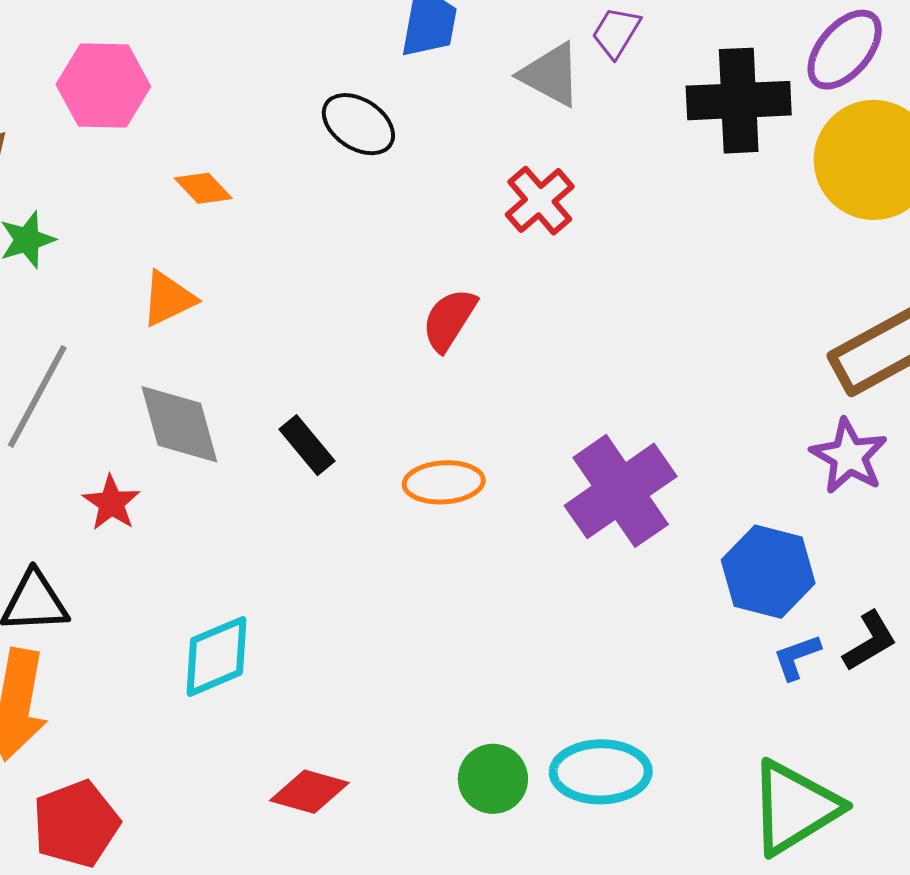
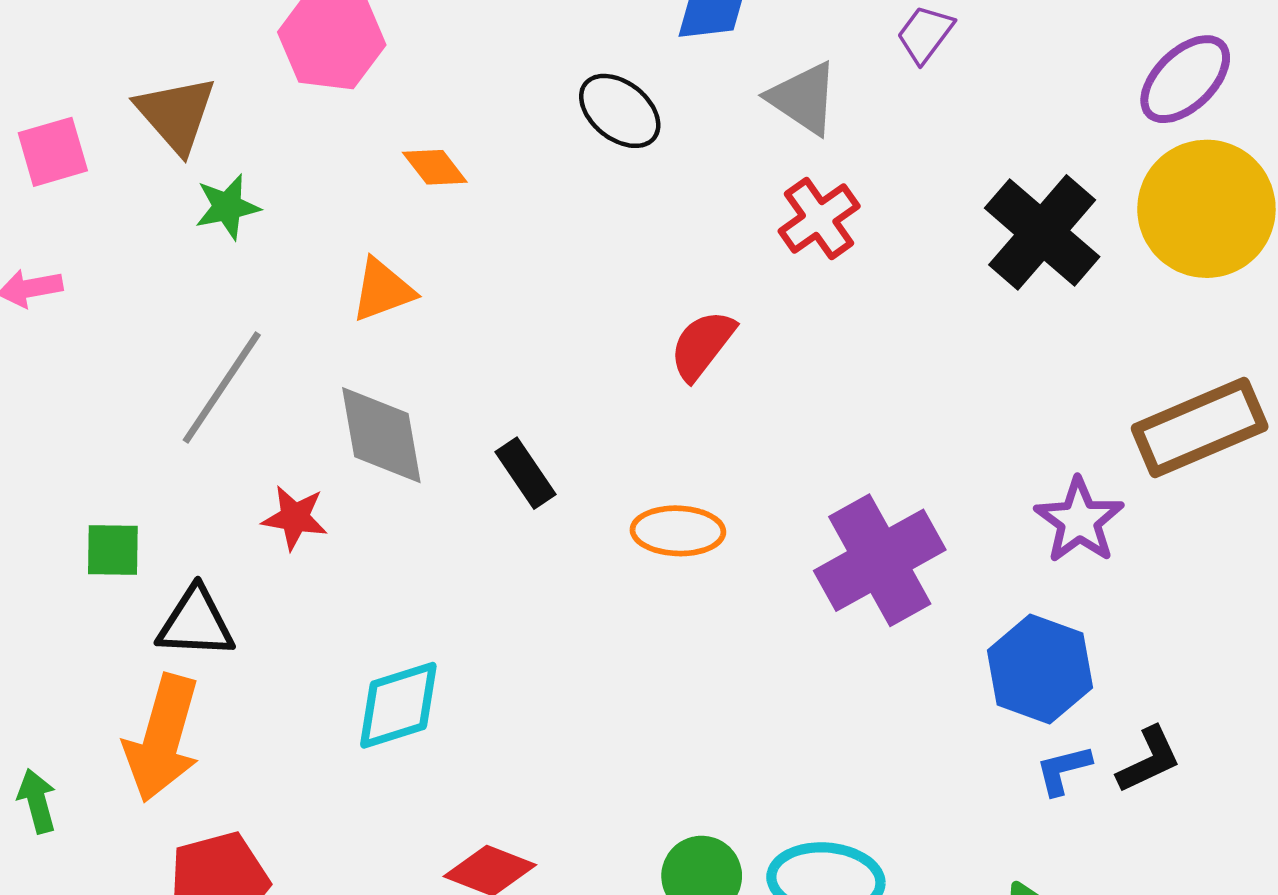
gray triangle: (551, 75) -> (803, 98), moved
black cross: (739, 101) -> (1042, 232), moved, turned 38
purple star: (849, 456) -> (1079, 520), moved
red star: (111, 503) -> (295, 518), turned -30

